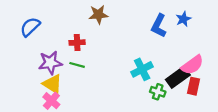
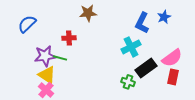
green line: (77, 65) -> (60, 58), moved
cyan cross: (142, 69) -> (131, 47), moved
black rectangle: (178, 77) -> (146, 68), moved
green cross: (158, 92) -> (128, 82), moved

